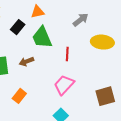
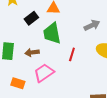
pink trapezoid: (64, 85) -> (44, 73), moved
orange rectangle: (19, 96) -> (18, 83), turned 56

